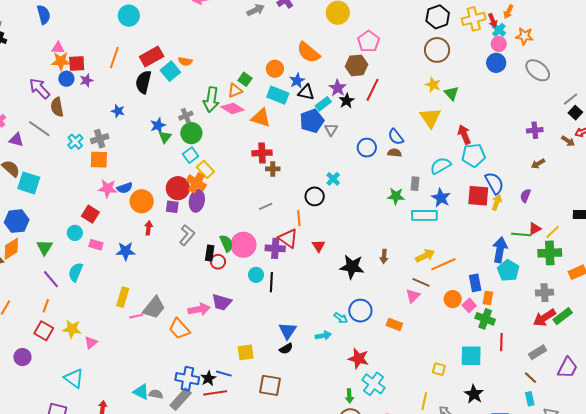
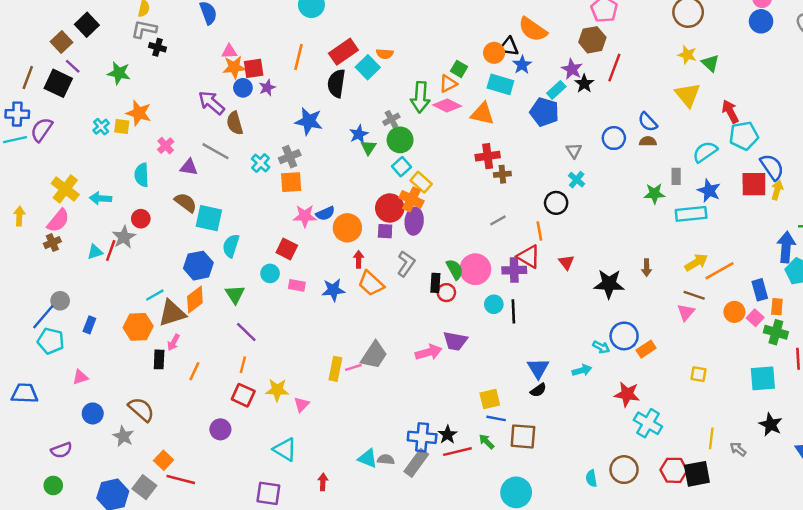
black triangle: (306, 92) -> (509, 47), moved
blue star: (118, 111) -> (309, 121), size x1.6
blue pentagon: (312, 121) -> (544, 112), turned -30
gray triangle: (331, 130) -> (574, 151), moved
cyan semicircle: (76, 272) -> (231, 246), moved
yellow rectangle: (123, 297) -> (335, 369), moved
orange rectangle: (394, 324) -> (646, 349), moved, turned -49
orange trapezoid: (179, 329) -> (371, 283), moved
yellow square: (439, 369) -> (699, 374), moved
blue line: (224, 374) -> (496, 418), moved
green arrow: (349, 396) -> (487, 442), moved, turned 144

